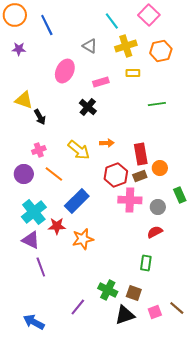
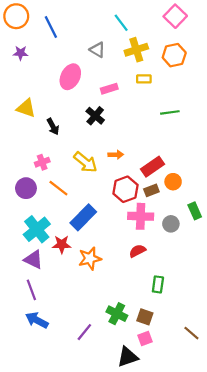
pink square: (149, 15) -> (175, 16), moved
black arrow: (40, 117) -> (53, 127), moved
red rectangle: (141, 154) -> (153, 167), turned 65
red semicircle: (155, 232) -> (137, 251), moved
purple line: (41, 267) -> (31, 290), moved
pink square: (155, 312) -> (145, 339), moved
black triangle: (125, 315) -> (128, 357), moved
blue arrow: (34, 322) -> (37, 320), moved

